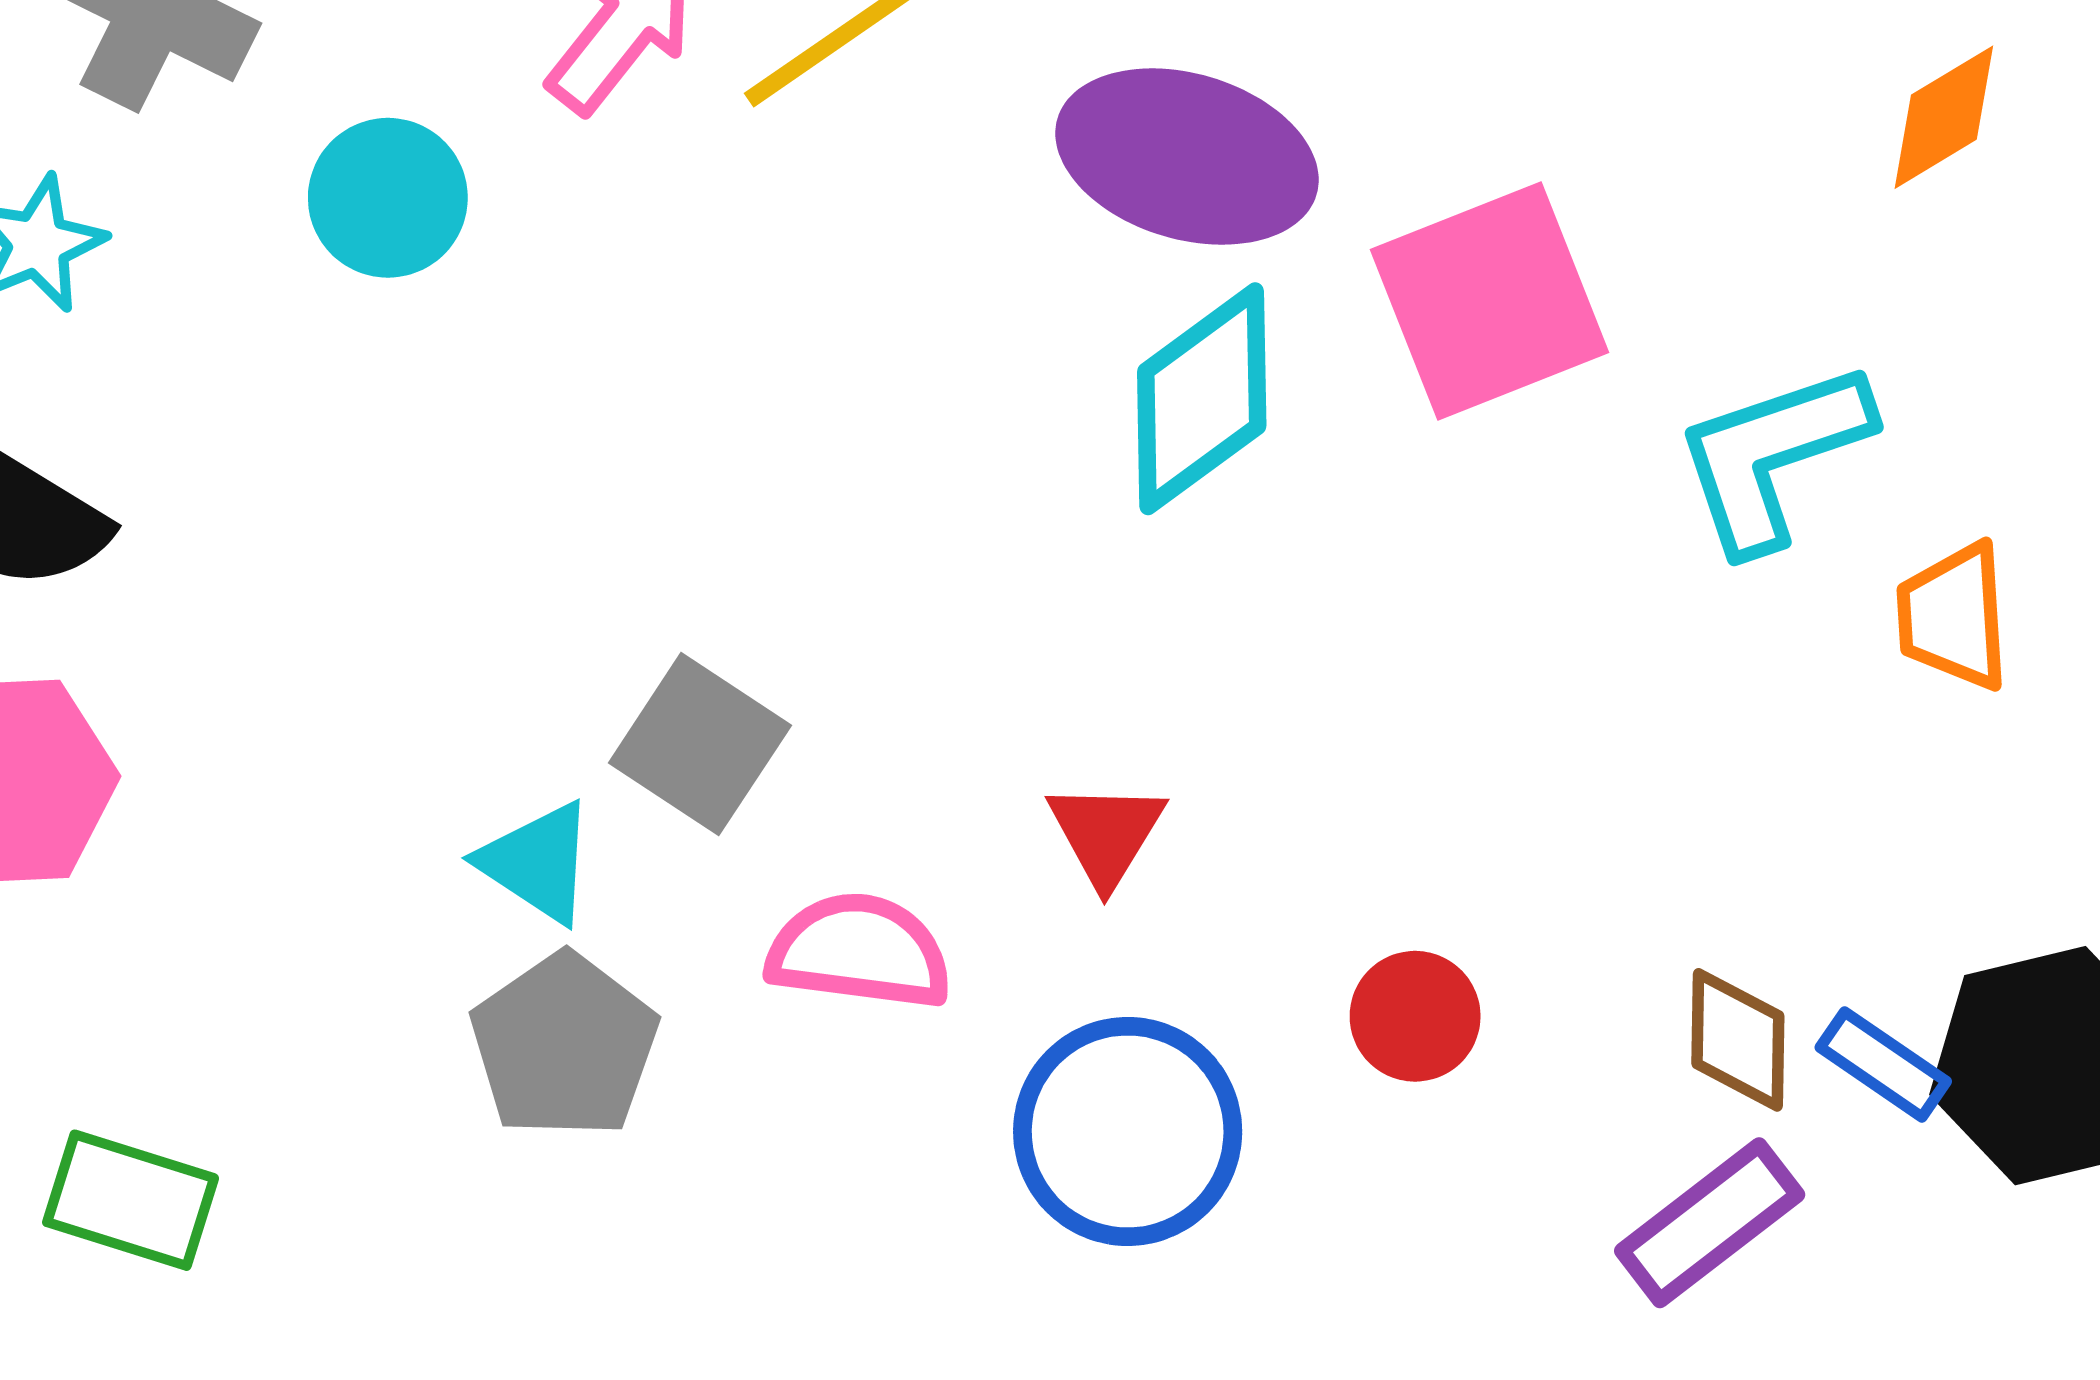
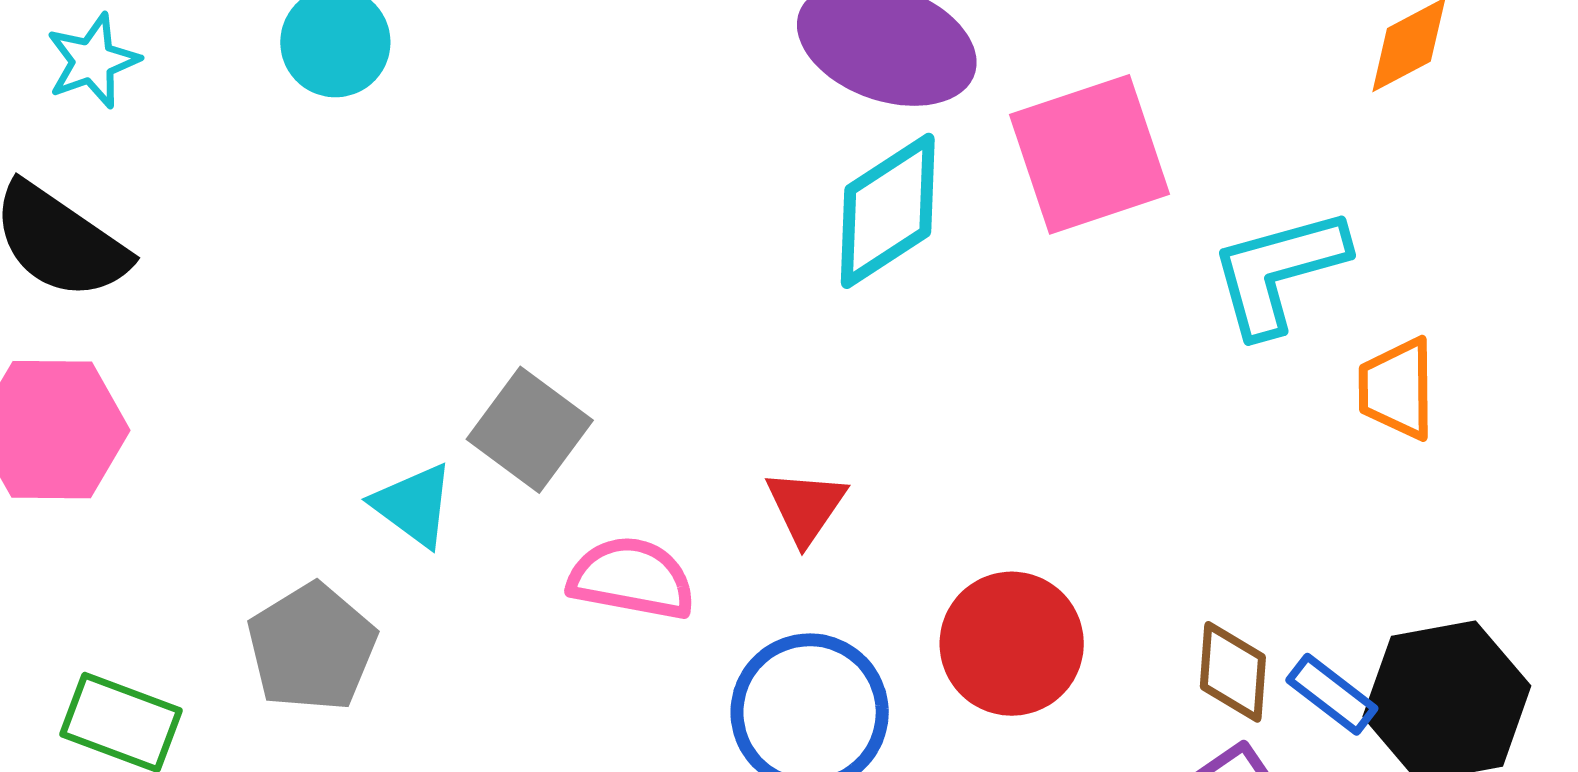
red circle: (1415, 1016) -> (1012, 644), size x1.6
gray pentagon: (564, 1046) -> (312, 647), moved

